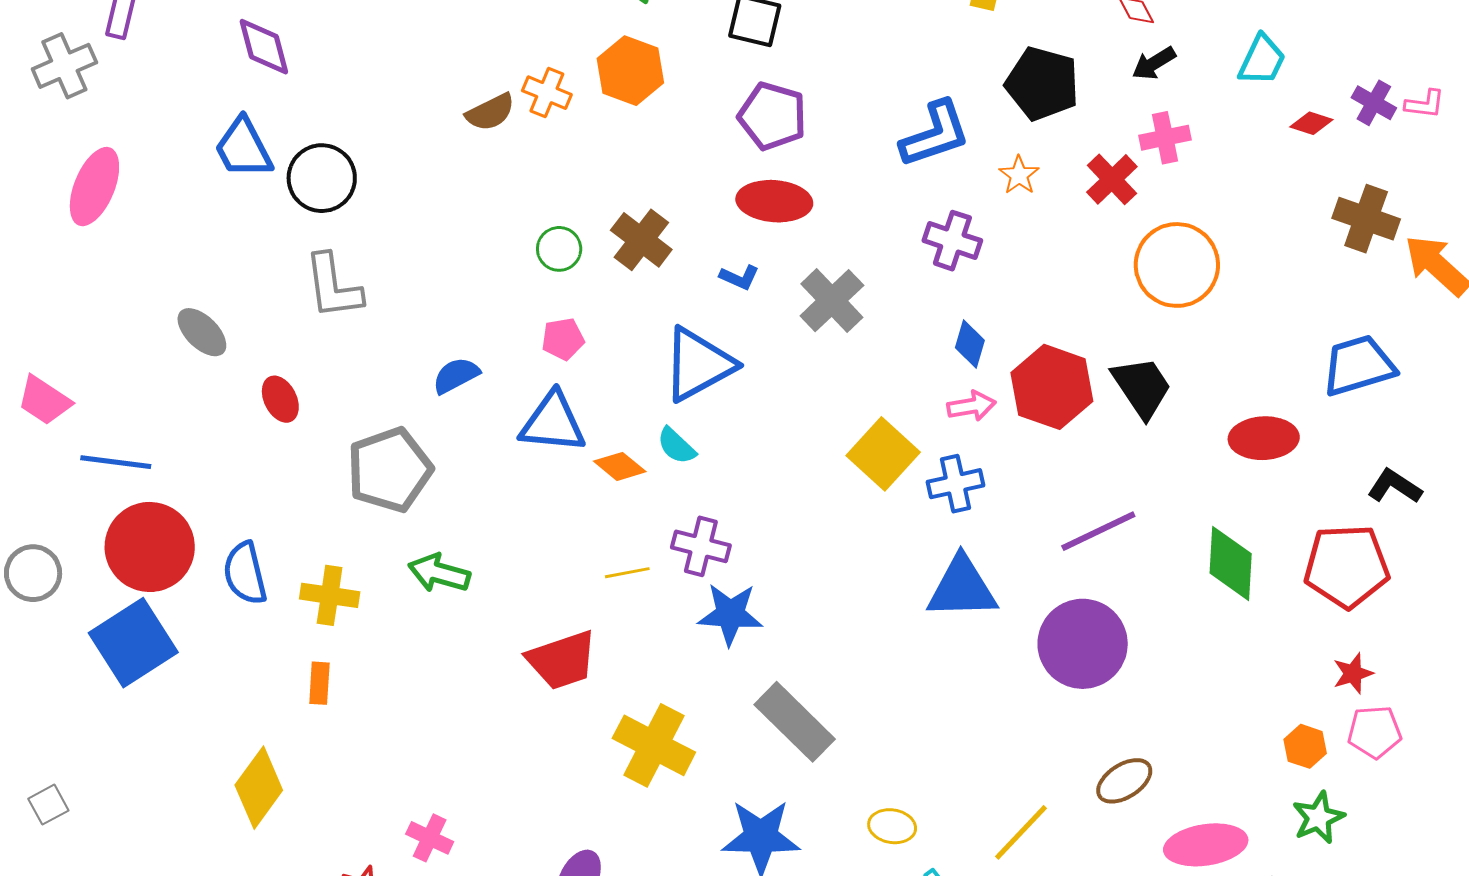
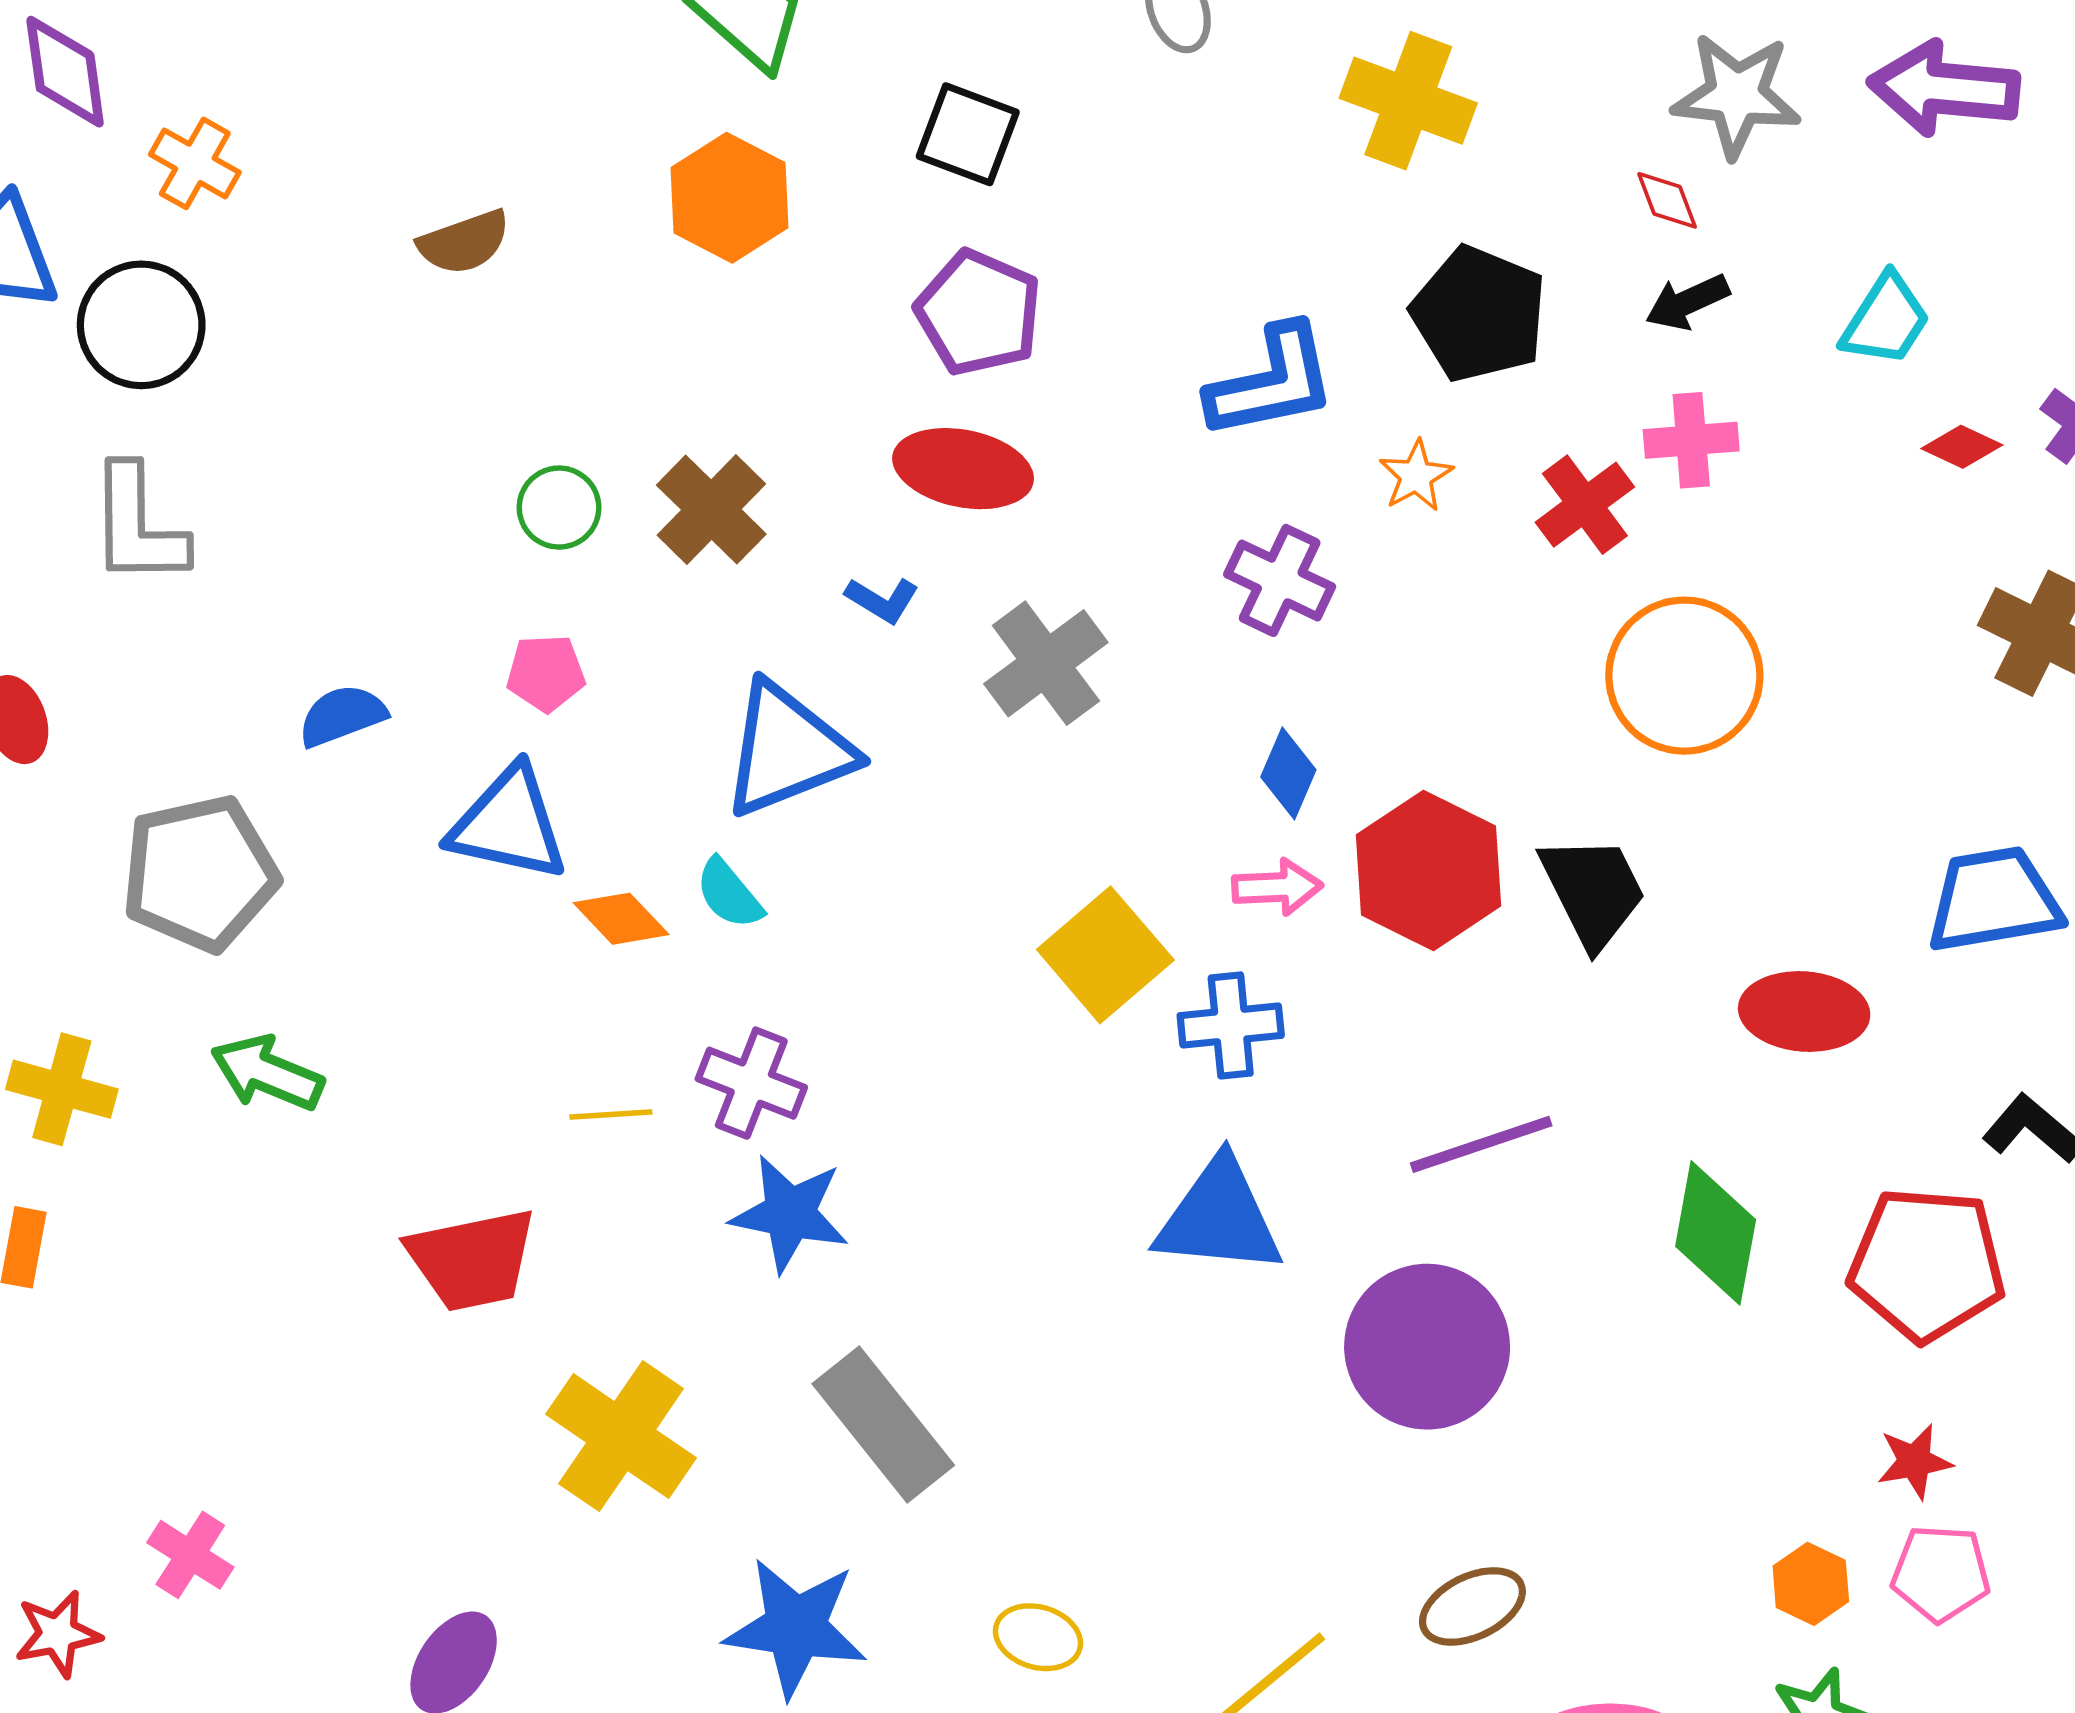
orange cross: (547, 93) -> (195, 163), moved

